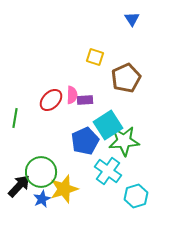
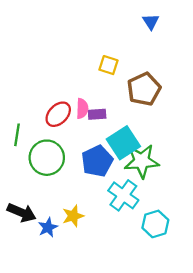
green circle: (41, 172) -> (47, 158), moved
black arrow: (19, 186) -> (22, 213), turned 70
yellow star: (64, 189) -> (73, 216), size x0.7

